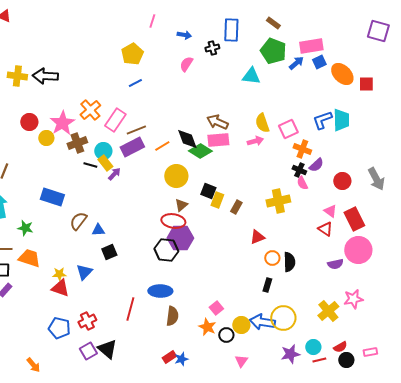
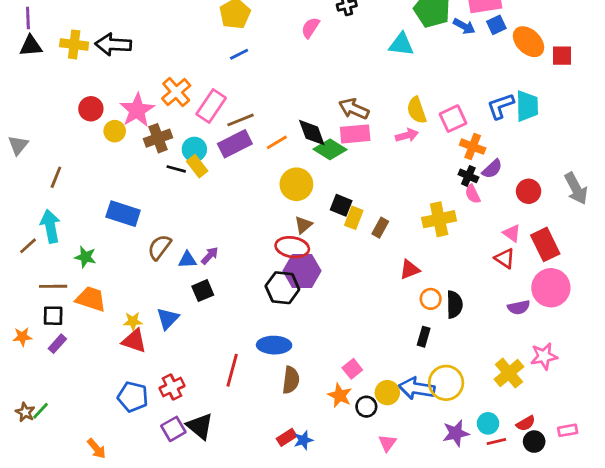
blue arrow: (296, 63) -> (464, 26), turned 70
purple arrow: (114, 174) -> (210, 256), moved

